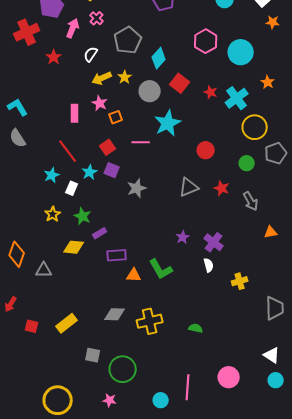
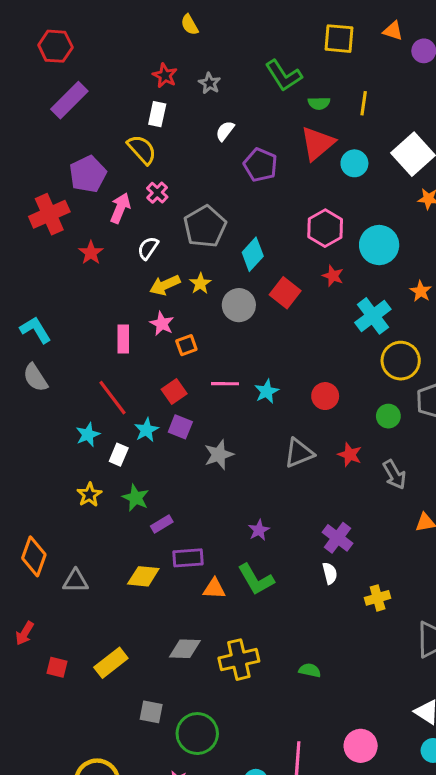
red star: (211, 92) -> (333, 276), moved
cyan star: (168, 123) -> (267, 391), moved, size x0.6
purple star: (183, 237) -> (259, 530), moved
yellow diamond: (74, 247) -> (143, 576), moved

